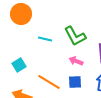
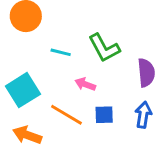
pink arrow: (76, 61) -> (85, 84), moved
cyan square: (19, 65) -> (23, 90), size x1.6

